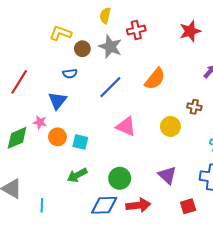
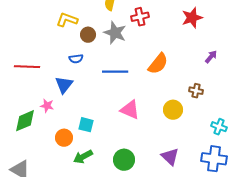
red line: (19, 82) -> (27, 67), turned 60
blue line: (110, 87) -> (115, 72), turned 45
orange circle: (57, 137) -> (64, 138), moved

